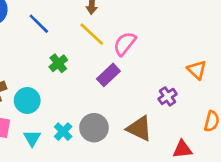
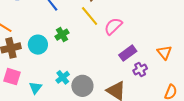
purple rectangle: (108, 75) -> (128, 53), moved
cyan circle: (27, 101) -> (38, 45), moved
cyan cross: (63, 132) -> (63, 77), moved

